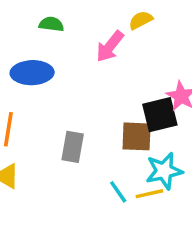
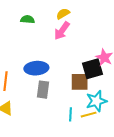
yellow semicircle: (141, 20) -> (63, 14), moved
blue ellipse: (32, 73) -> (36, 68), moved
cyan line: (118, 192) -> (70, 114), turned 40

